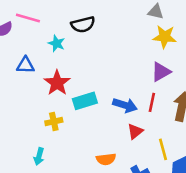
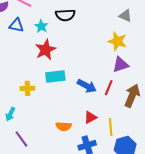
yellow star: (165, 37) -> (117, 41), moved
blue triangle: (26, 65) -> (16, 25), moved
red star: (57, 83) -> (46, 50), moved
red triangle: (135, 131) -> (90, 117), moved

